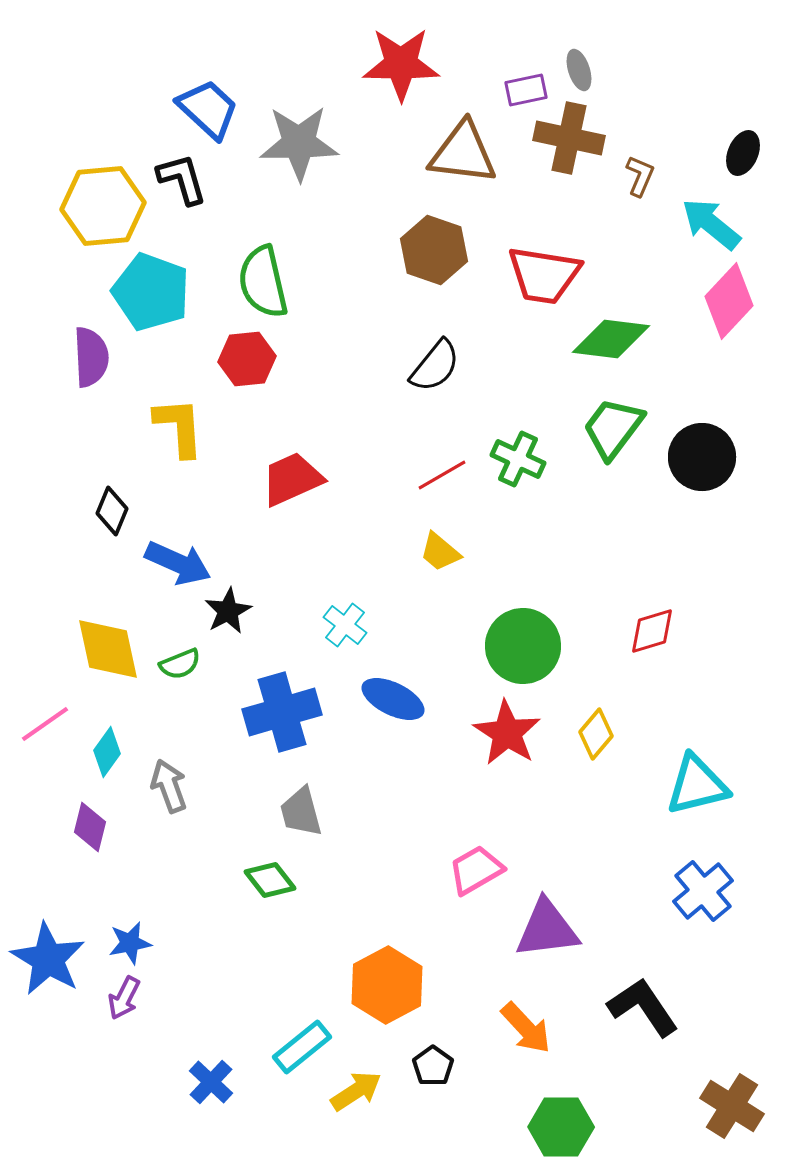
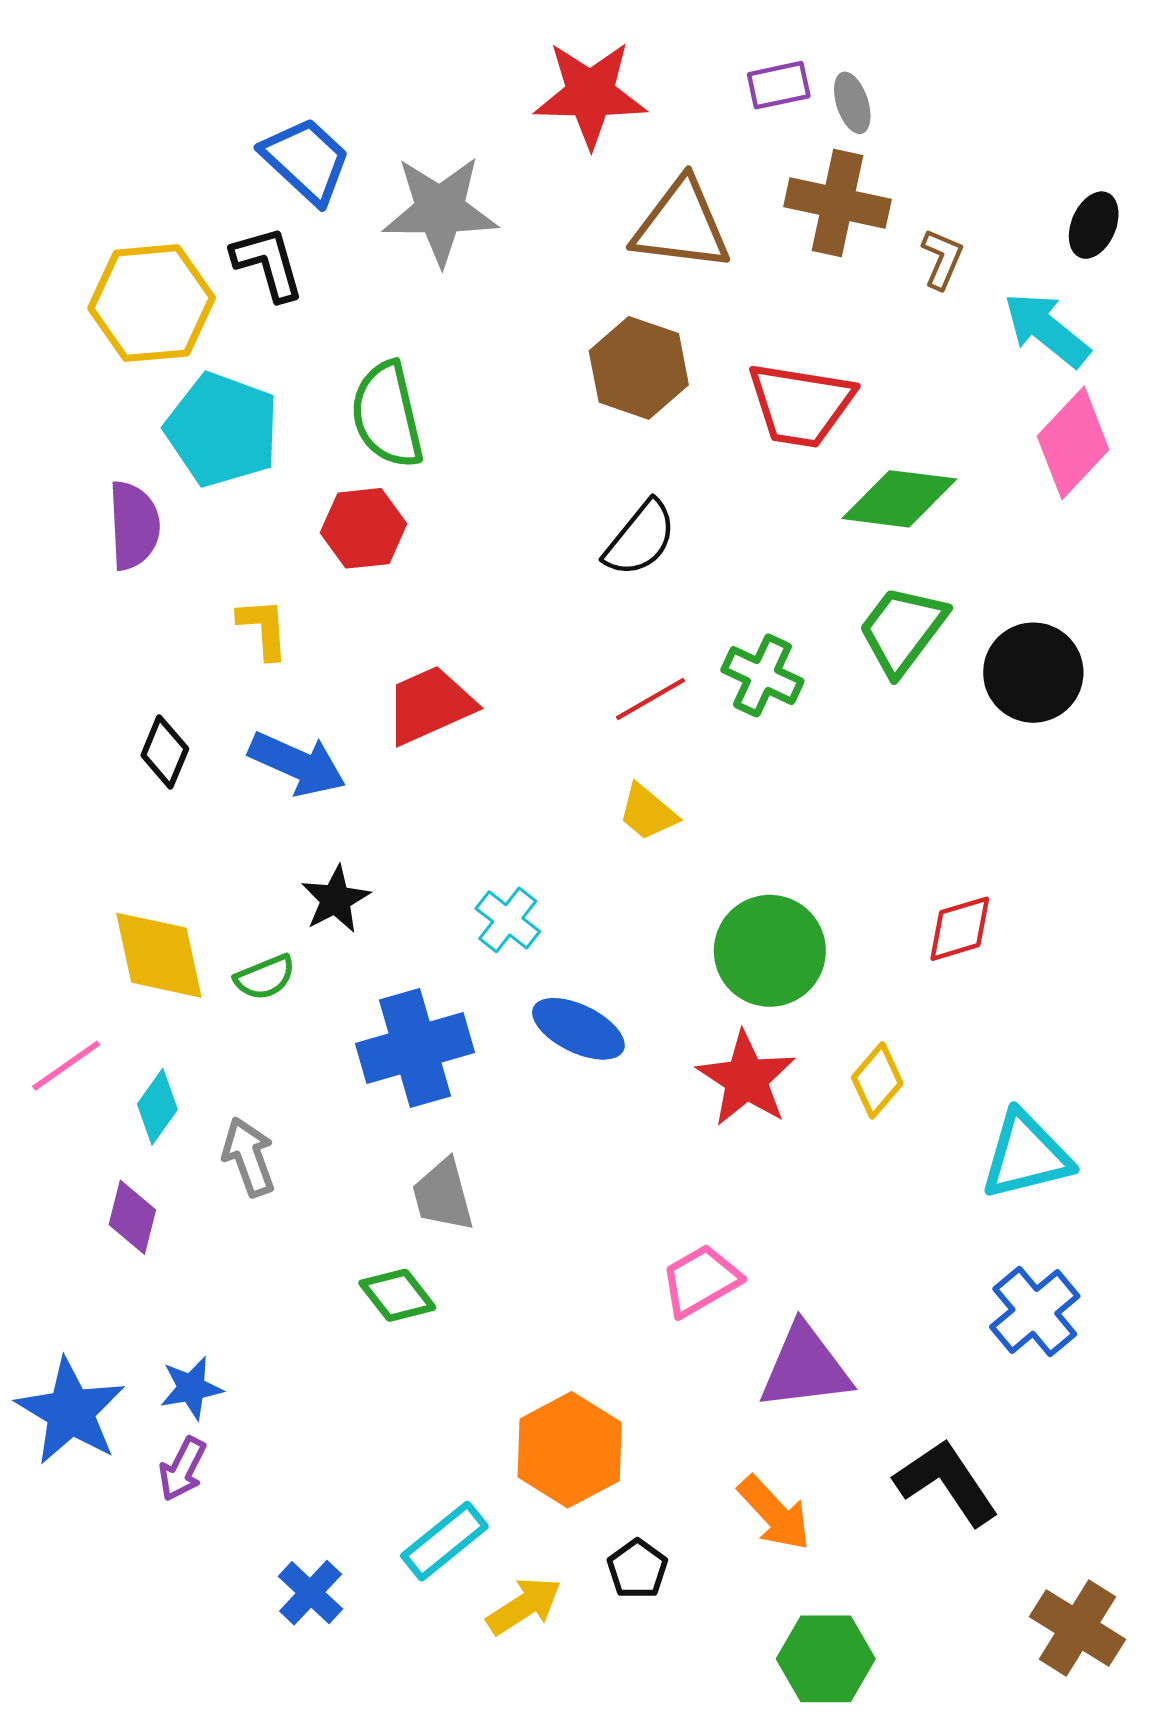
purple rectangle: (526, 90) -> (779, 85), moved
yellow L-shape: (179, 427) -> (263, 628), size x0.7
blue arrow: (178, 563) -> (297, 764), moved

